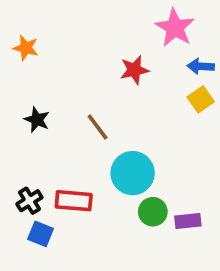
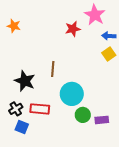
red star: (134, 70) -> (73, 29), moved
black star: (37, 120) -> (25, 81), moved, size x1.5
brown line: (98, 127) -> (53, 69), turned 42

